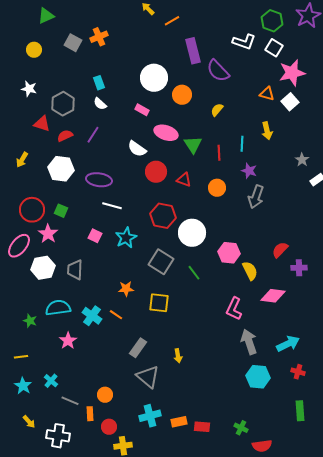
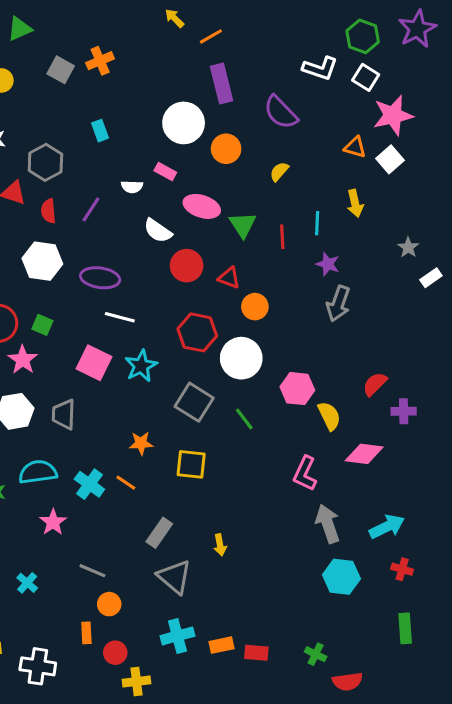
purple rectangle: (193, 51) -> (221, 83), moved
white semicircle: (100, 104) -> (132, 187), moved, turned -40
red semicircle: (65, 136) -> (48, 211), turned -70
orange circle: (217, 188) -> (255, 307), moved
pink square: (95, 236) -> (94, 363), size x1.6
gray line: (70, 401) -> (92, 571), moved

